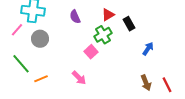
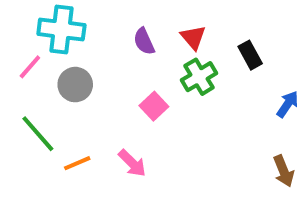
red triangle: (108, 15) -> (193, 37), moved, turned -40
pink square: (91, 52) -> (154, 106), moved
pink arrow: (79, 78) -> (132, 163), moved

